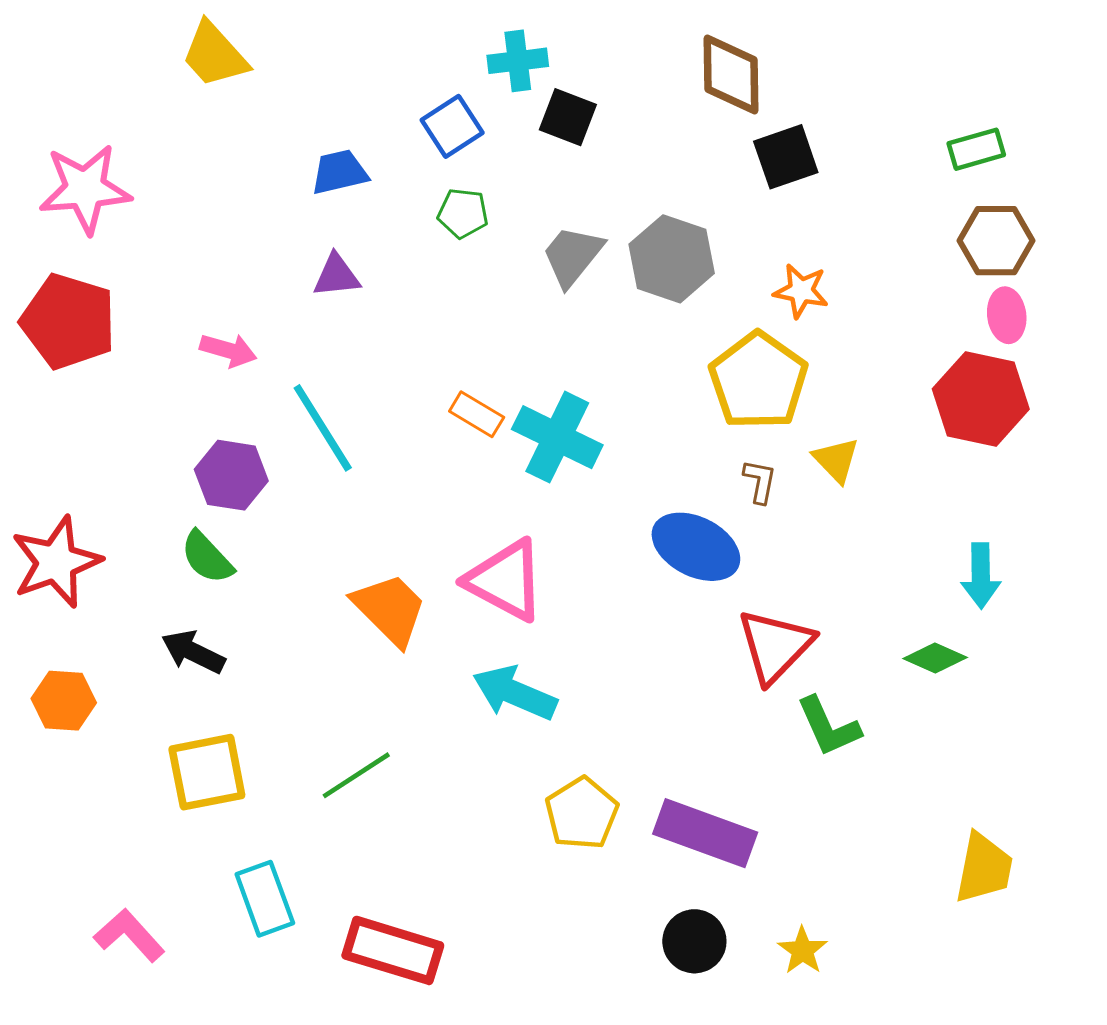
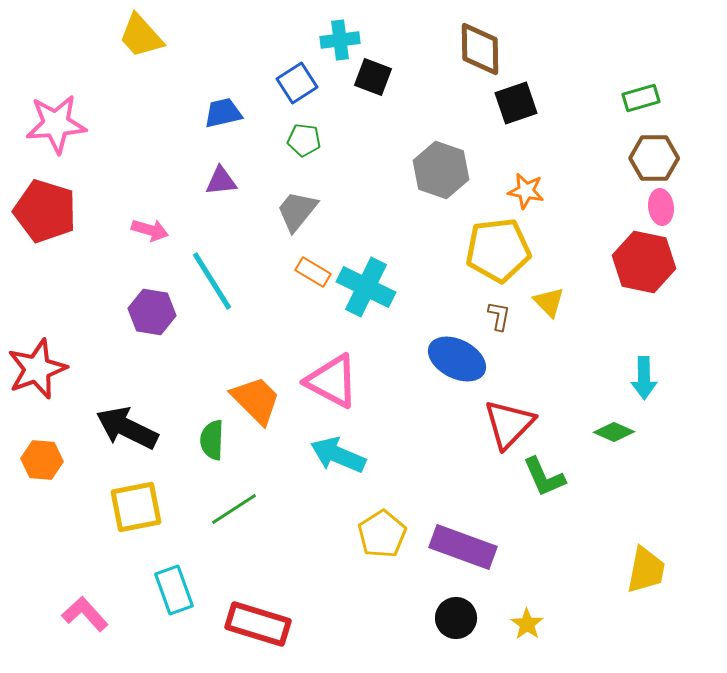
gray trapezoid: (573, 256) -> (297, 211), moved
yellow pentagon: (758, 381) -> (498, 250), turned 30
green semicircle: (207, 557) -> (212, 440), moved, turned 45
black arrow: (193, 652) -> (127, 428), size x1.5

